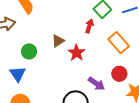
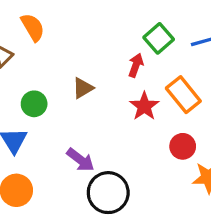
red star: (77, 53) -> (144, 106), moved
purple arrow: (96, 84) -> (80, 160), moved

